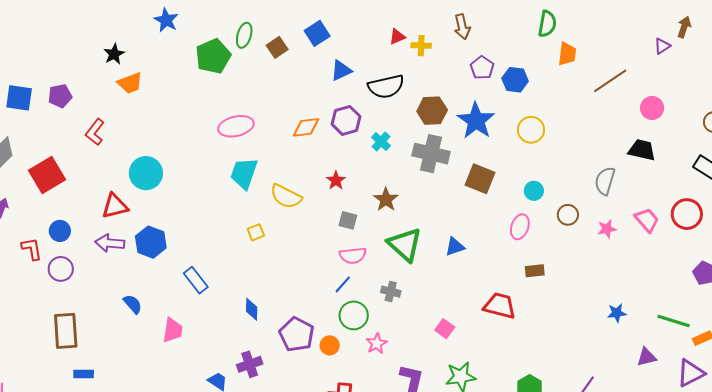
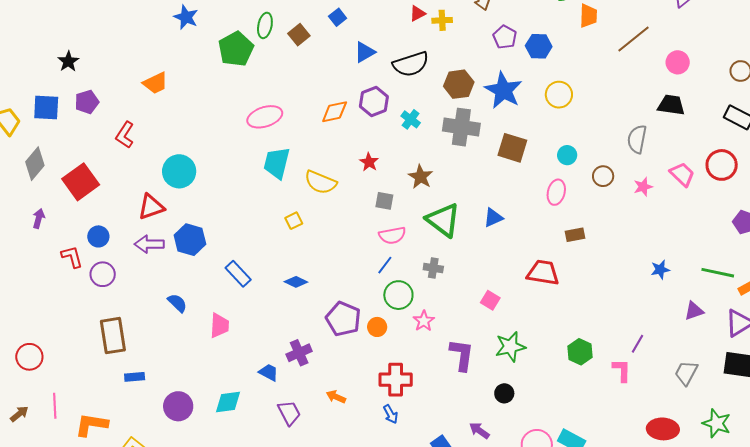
blue square: (317, 33) -> (338, 17), size x0.7
black star: (114, 54) -> (68, 61), moved
blue diamond: (252, 309) -> (296, 282), moved, turned -60

